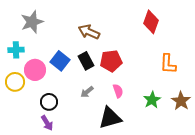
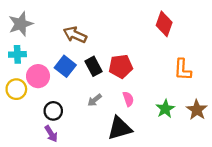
gray star: (32, 22) -> (21, 24), moved
brown arrow: (89, 32) -> (75, 35), moved

